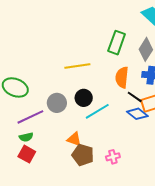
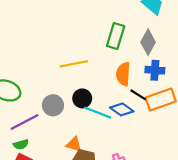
cyan line: (97, 111) -> (98, 113), turned 55
blue diamond: (137, 114) -> (122, 109), moved

